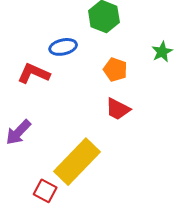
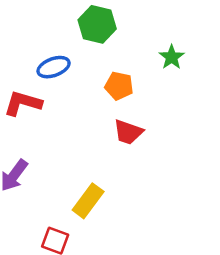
yellow rectangle: (77, 162) -> (88, 201), size x0.6

